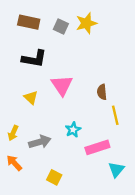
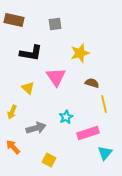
brown rectangle: (29, 22) -> (14, 20), moved
yellow star: (86, 23) -> (80, 53), moved
gray square: (61, 27) -> (55, 24), turned -32
brown semicircle: (102, 92) -> (92, 83), turned 112
yellow arrow: (13, 133) -> (12, 112), moved

